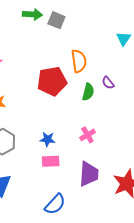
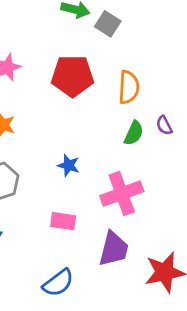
red pentagon: (52, 81) -> (73, 76), moved
pink cross: (87, 135) -> (122, 194), size x1.8
blue star: (48, 139) -> (69, 165), moved

